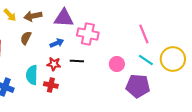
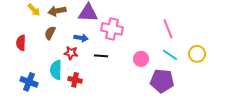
blue arrow: (57, 43) -> (81, 38), turned 32
yellow circle: (173, 59) -> (197, 54), size x0.7
red star: (54, 64) -> (71, 53), moved

